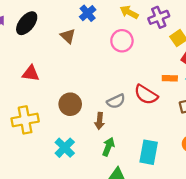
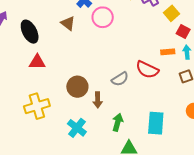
black ellipse: (27, 23) -> (30, 32), moved, turned -60
pink circle: (122, 41) -> (103, 17), moved
brown arrow: (99, 121) -> (98, 100), moved

